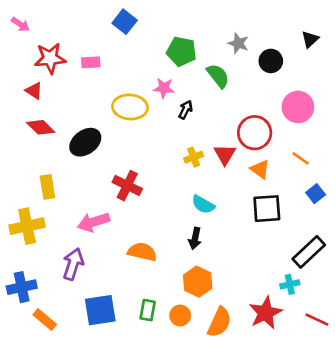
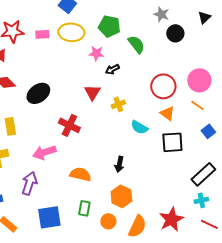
gray star: (238, 43) -> (161, 14), moved
yellow ellipse: (130, 107) -> (71, 32), moved
pink circle: (298, 107) -> (199, 80), moved
black arrow: (186, 110) -> (112, 69), turned -144
red triangle: (225, 154) -> (92, 92), moved
cyan semicircle: (203, 204) -> (139, 127), moved
cyan cross: (290, 284) -> (201, 200), moved
green rectangle: (148, 310) -> (84, 208), moved

